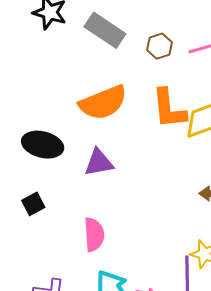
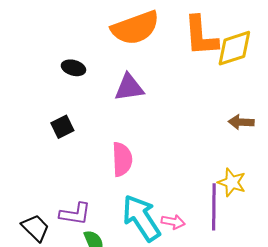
black ellipse: (43, 145) -> (73, 68), size x0.6

